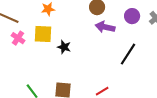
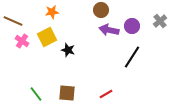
purple circle: (132, 16) -> (132, 26), moved
yellow square: (43, 34) -> (47, 37), turned -30

